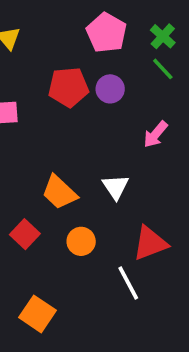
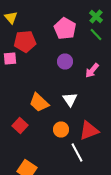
pink pentagon: (107, 33) -> (65, 28), moved
red pentagon: (68, 87) -> (25, 42), moved
purple circle: (110, 89) -> (65, 62), moved
orange circle: (81, 241) -> (61, 130), moved

